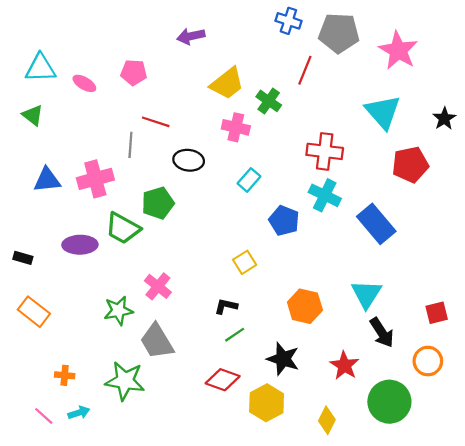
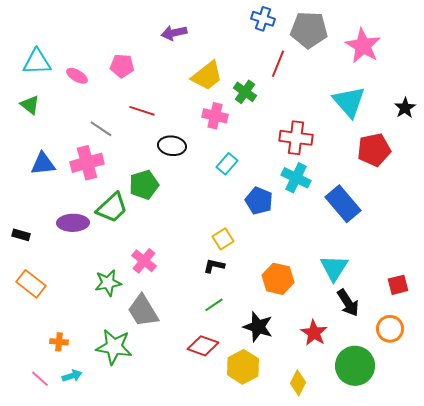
gray line: (130, 145) -> (101, 129), moved, turned -60
green trapezoid: (123, 228) -> (112, 208), turned -72
black L-shape: (226, 306) -> (214, 266), moved

